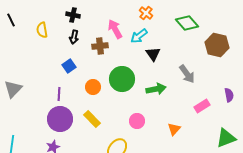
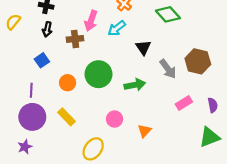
pink arrow: (115, 29) -> (91, 21), turned -132
yellow semicircle: (42, 30) -> (13, 22), turned 49
brown hexagon: (217, 45) -> (198, 61), moved
black triangle: (153, 54) -> (143, 47), moved
purple semicircle: (229, 95) -> (213, 105), moved
orange triangle: (174, 129) -> (144, 131), moved

